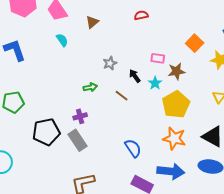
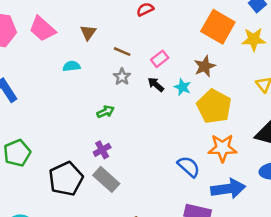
cyan semicircle: (62, 40) -> (71, 66), moved, turned -48
orange square: (195, 43) -> (218, 27), size x1.5
pink rectangle: (158, 58) -> (160, 59), moved, turned -32
brown line: (122, 96) -> (122, 52), moved
blue semicircle: (133, 148) -> (189, 167), moved

